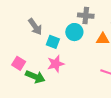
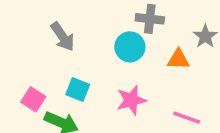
cyan square: (53, 42) -> (78, 90), moved
pink star: (56, 64) -> (131, 100), moved

